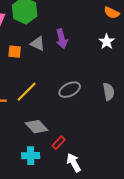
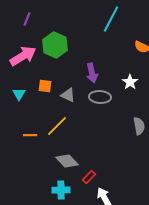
white star: (107, 42) -> (130, 82), moved
gray triangle: (38, 44) -> (68, 95), moved
gray ellipse: (70, 90) -> (100, 97), moved, turned 30

